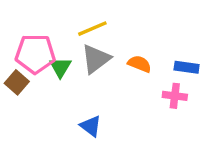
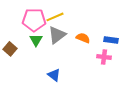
pink pentagon: (35, 54) -> (34, 20), moved

